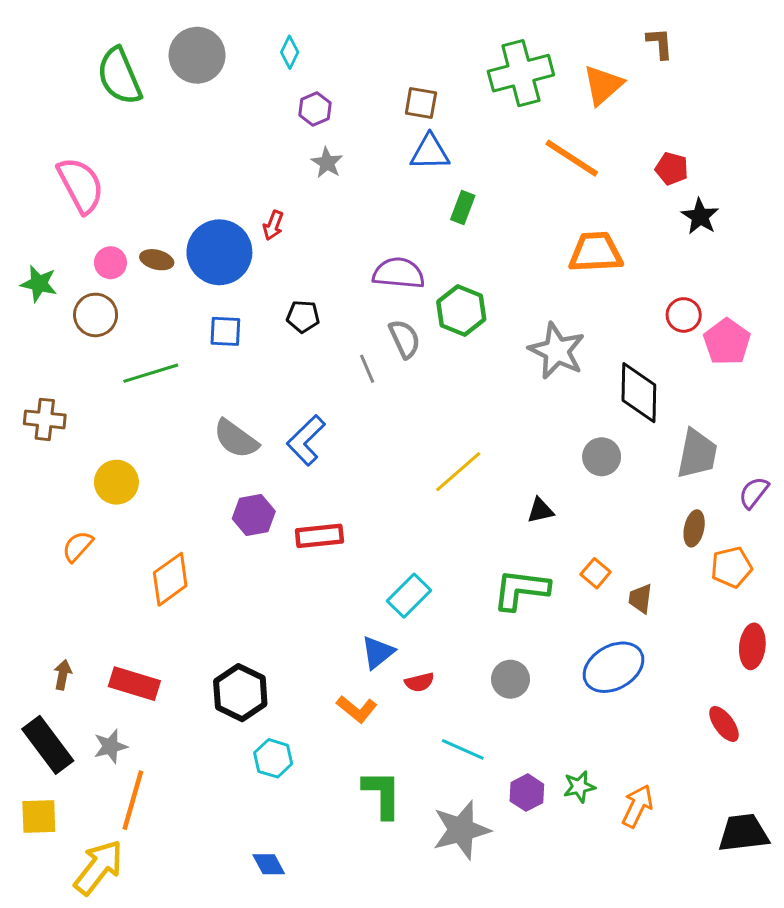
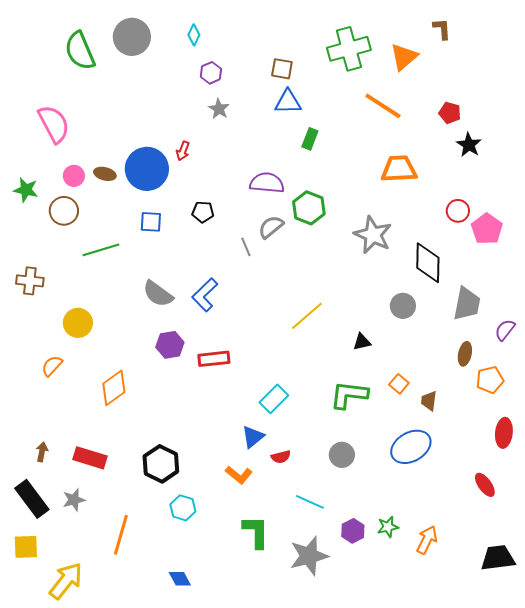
gray semicircle: (405, 339) -> (271, 227), turned -104
orange line: (133, 800) -> (121, 535), moved

